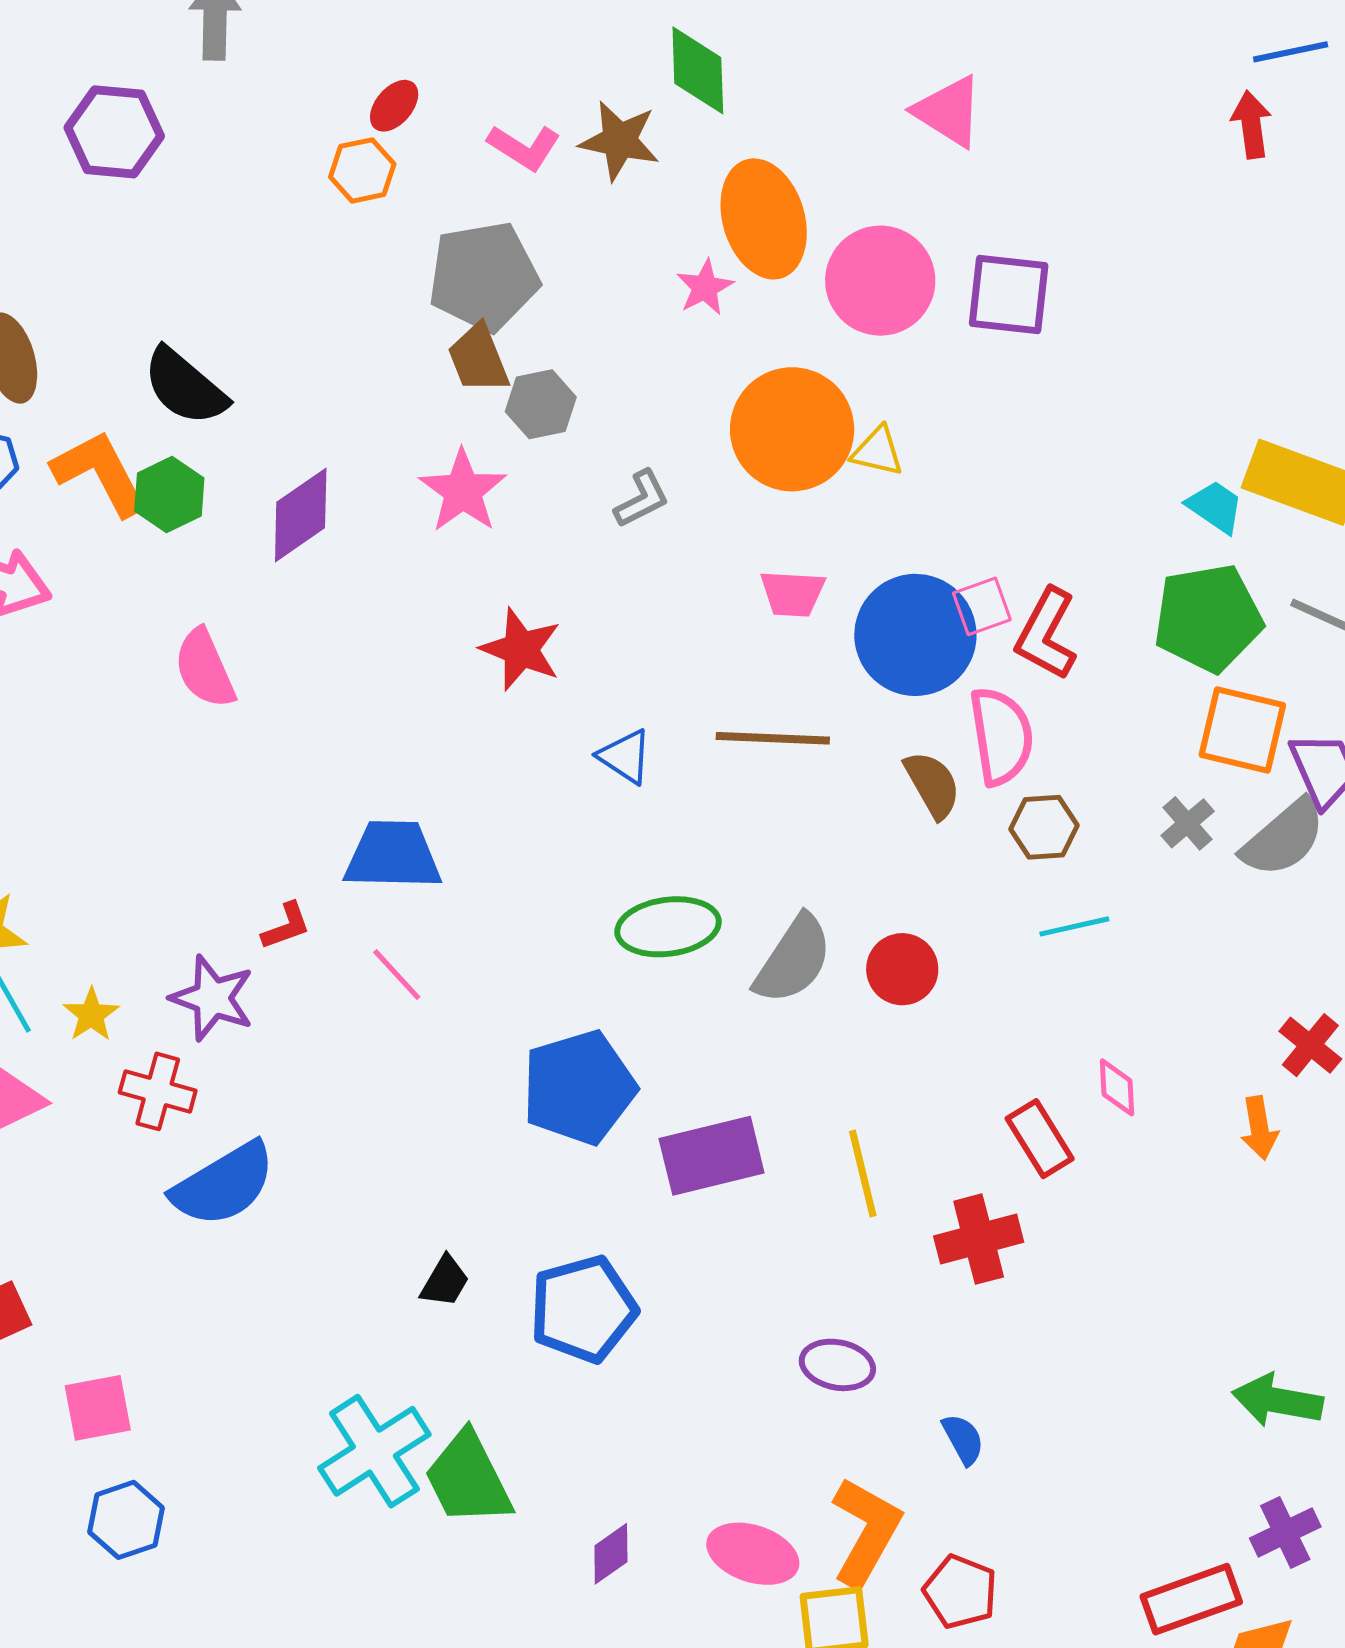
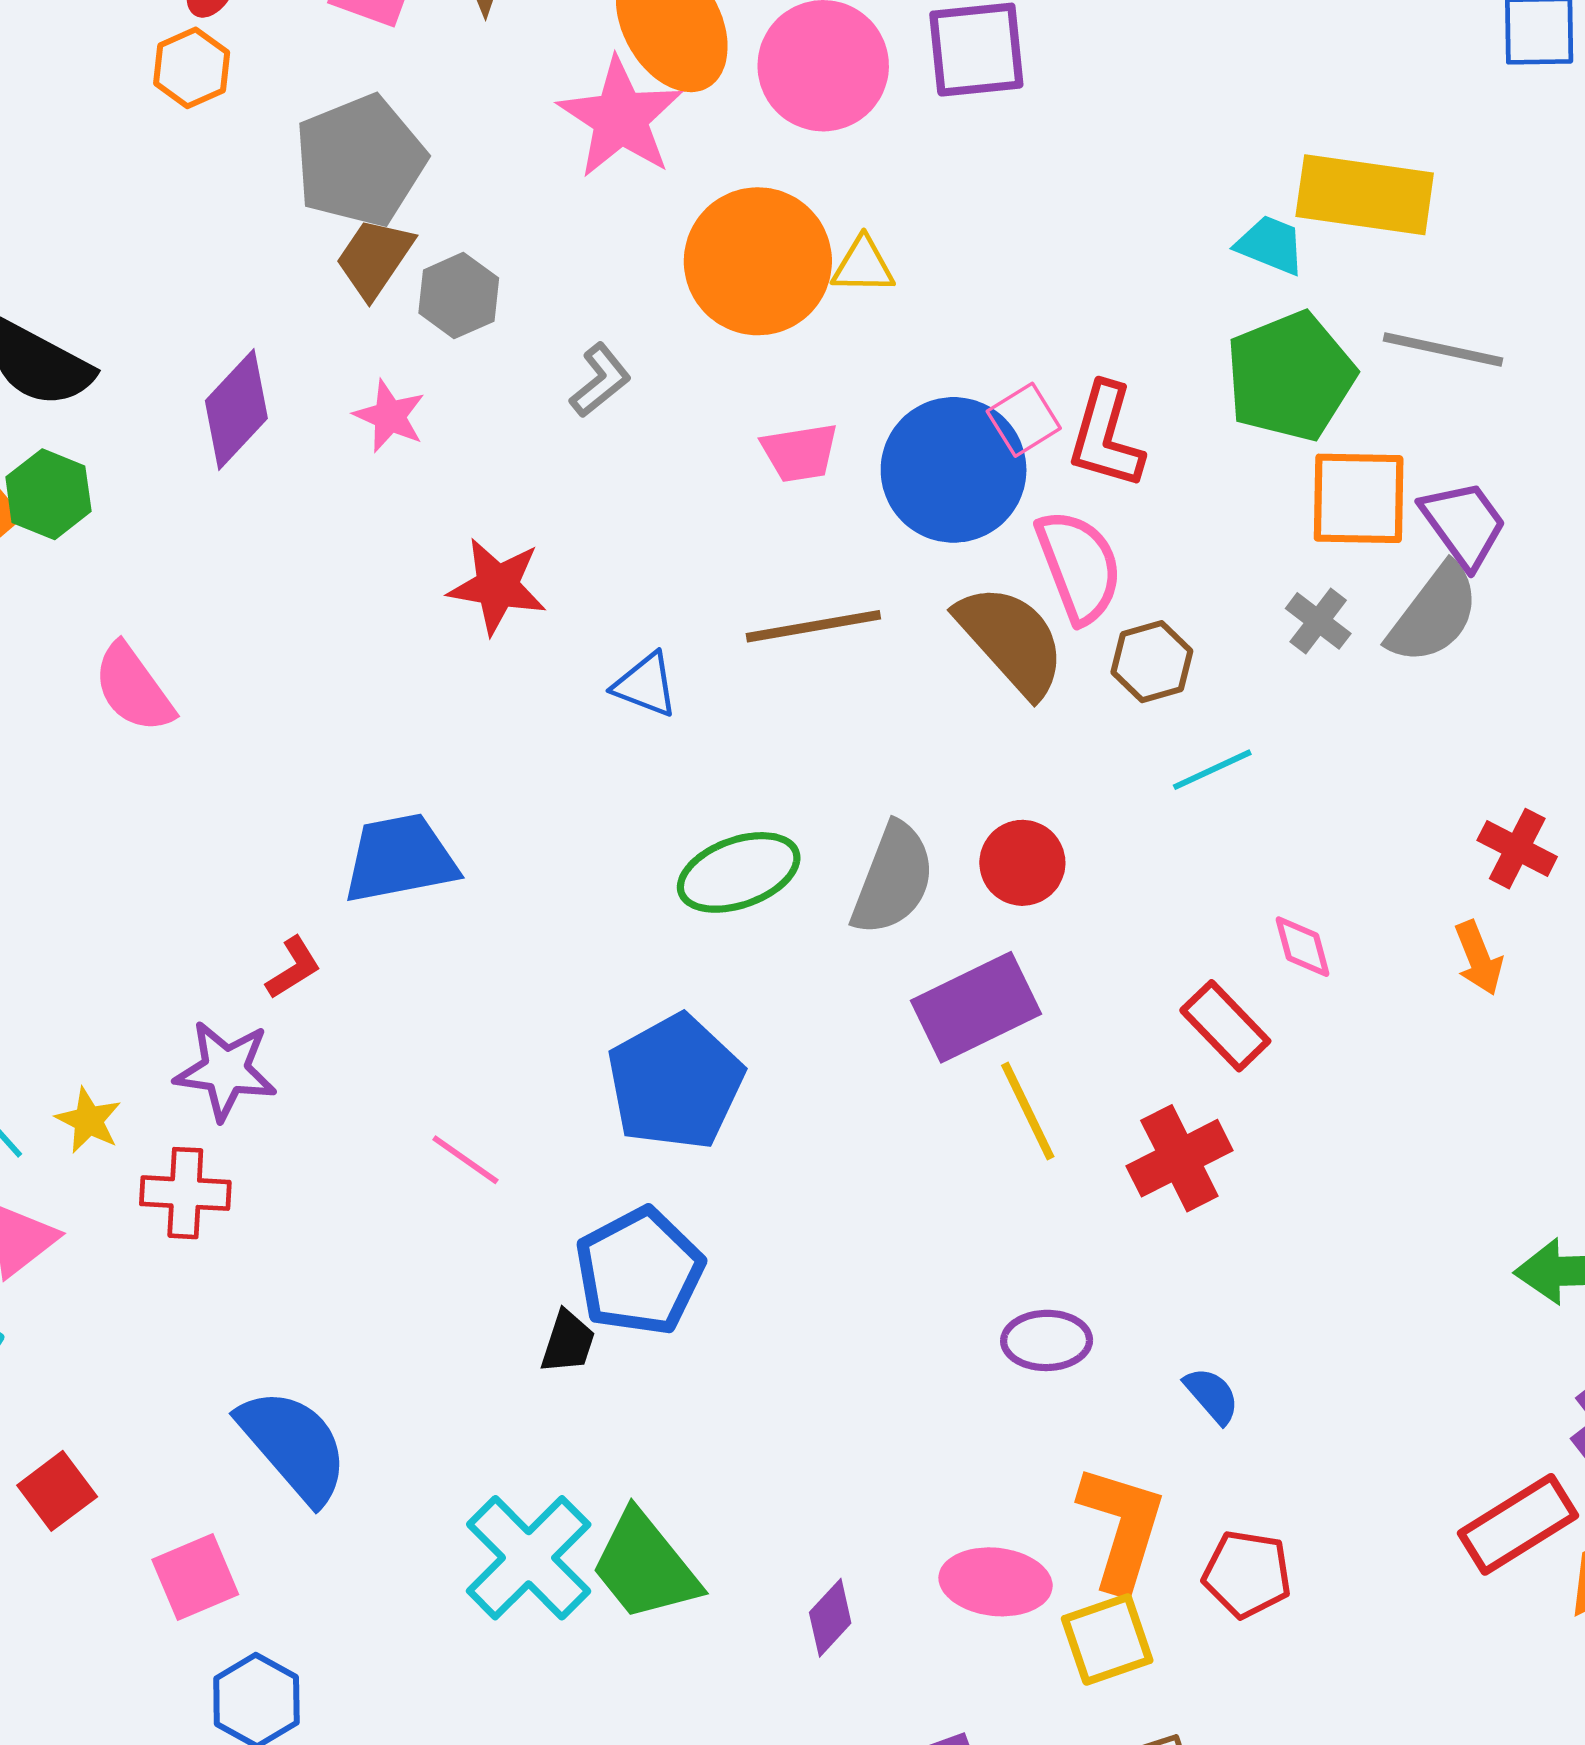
pink star: (705, 287) -> (620, 118), size x1.8
brown trapezoid: (478, 359) -> (374, 258), turned 68
pink star: (463, 491) -> (390, 416), size x0.7
purple diamond: (301, 515) -> (236, 409), moved
brown semicircle: (932, 785) -> (1011, 640), size x1.5
pink line: (397, 975) -> (465, 1160), moved
purple rectangle: (712, 1156) -> (976, 1007), moved
blue semicircle: (224, 1184) -> (294, 1445), moved, turned -88
blue pentagon: (583, 1309) -> (639, 1272), moved

